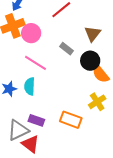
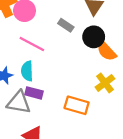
purple rectangle: (36, 120) -> (34, 93), moved
gray triangle: (18, 130) -> (19, 102), moved, turned 40

